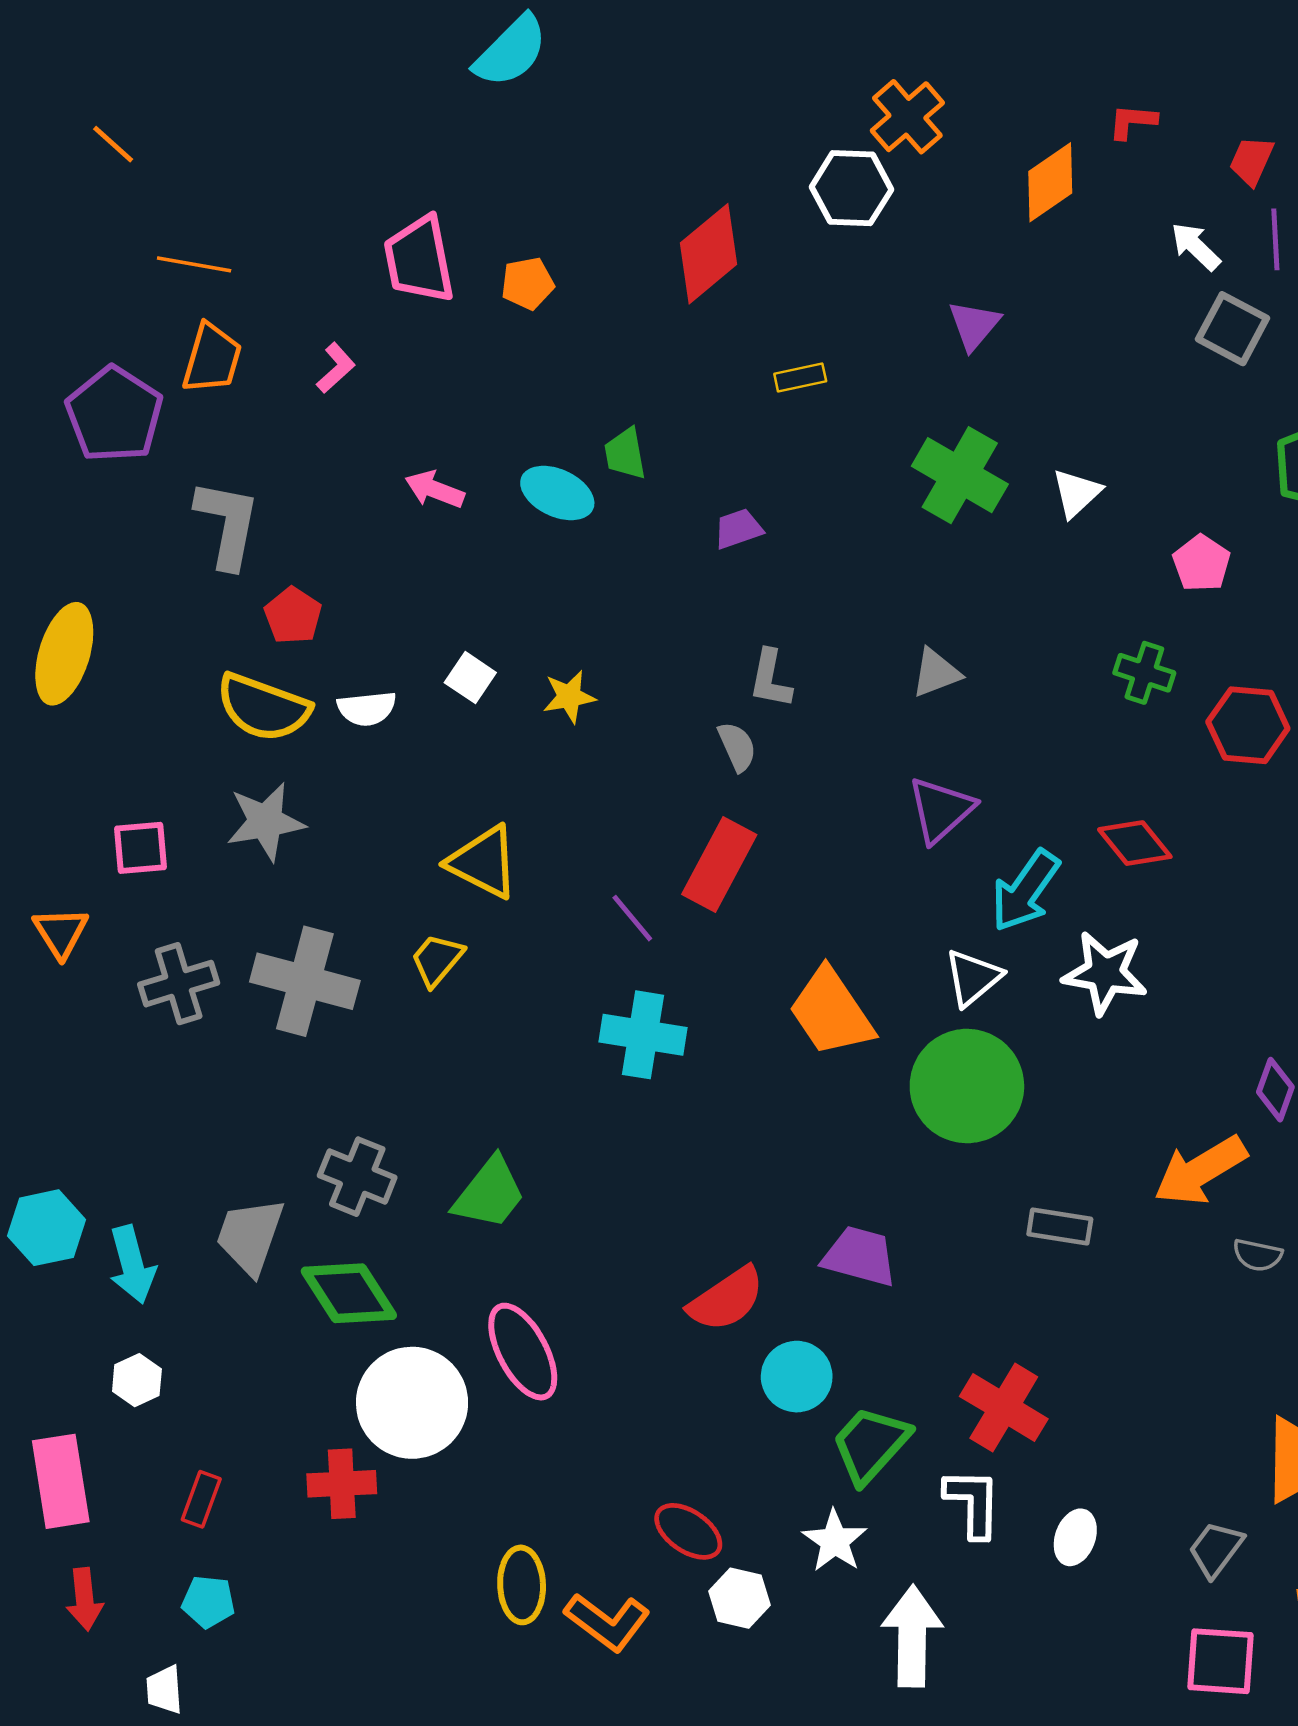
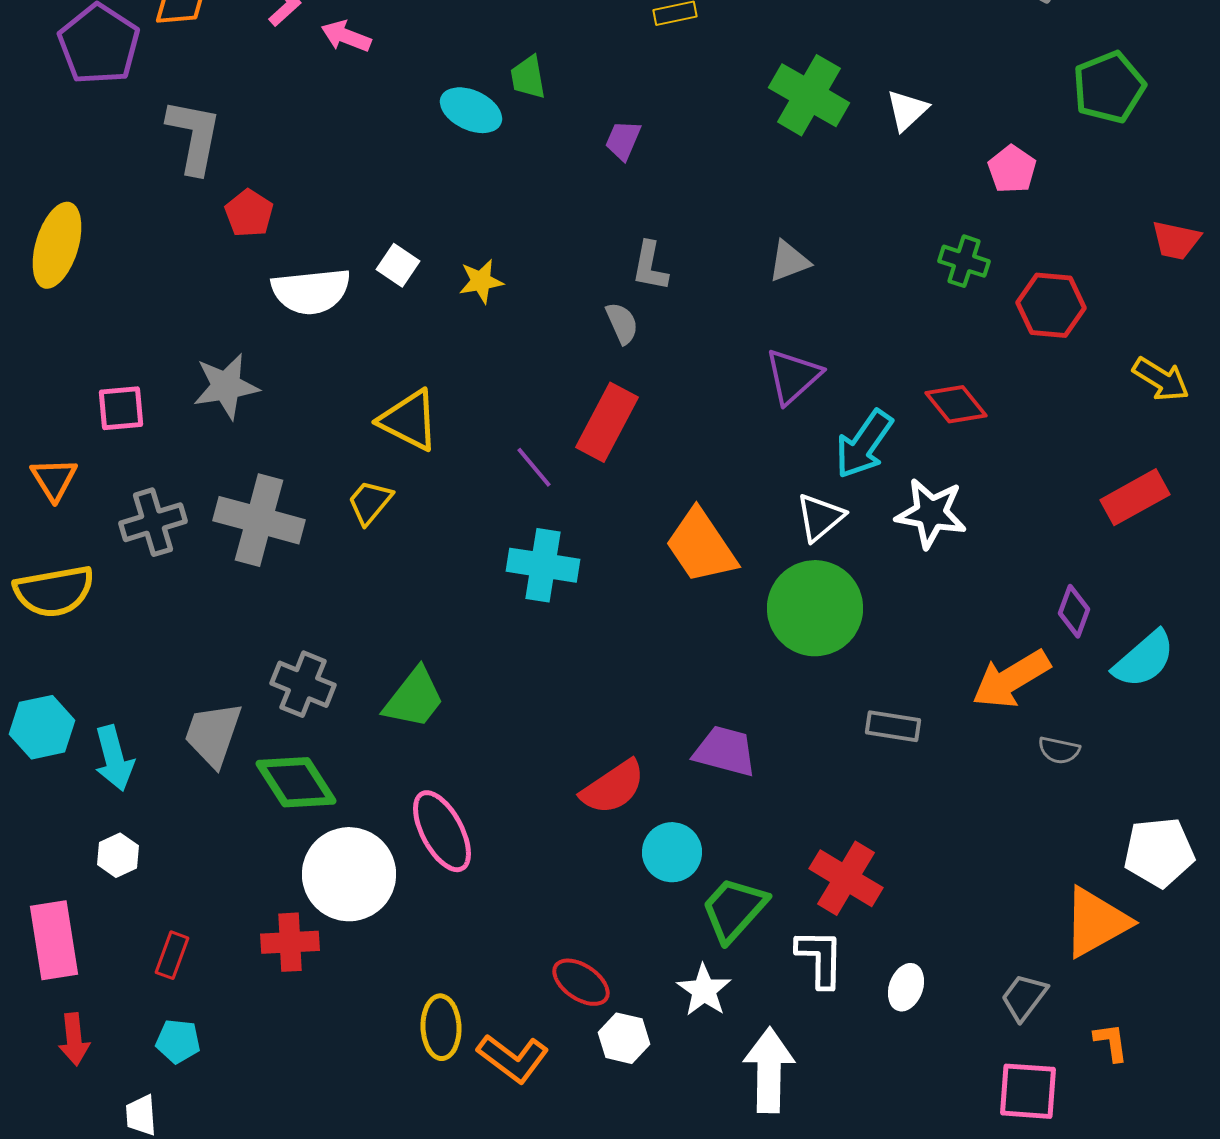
pink arrow: (435, 489) -> (346, 36), moved
purple trapezoid: (738, 529) -> (623, 140), turned -48
yellow semicircle: (263, 707) -> (54, 591), moved, turned -30
white semicircle: (367, 709) -> (311, 291), size x1.6

